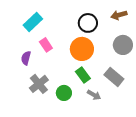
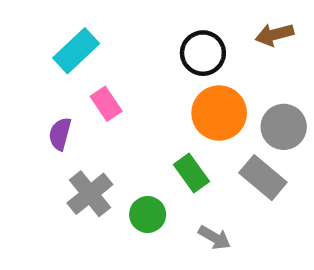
gray circle: (123, 45) -> (284, 127), moved
orange circle: (82, 49) -> (219, 113), moved
gray arrow: (94, 95) -> (214, 238), moved

